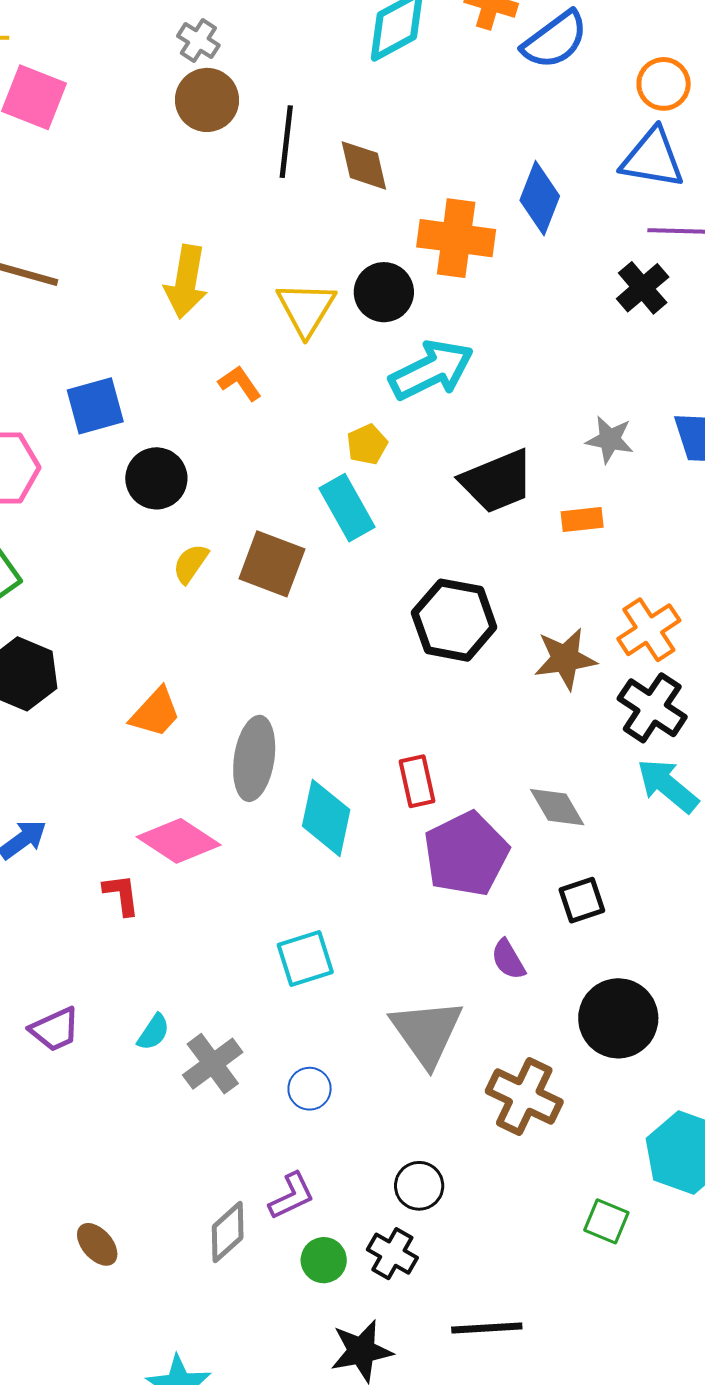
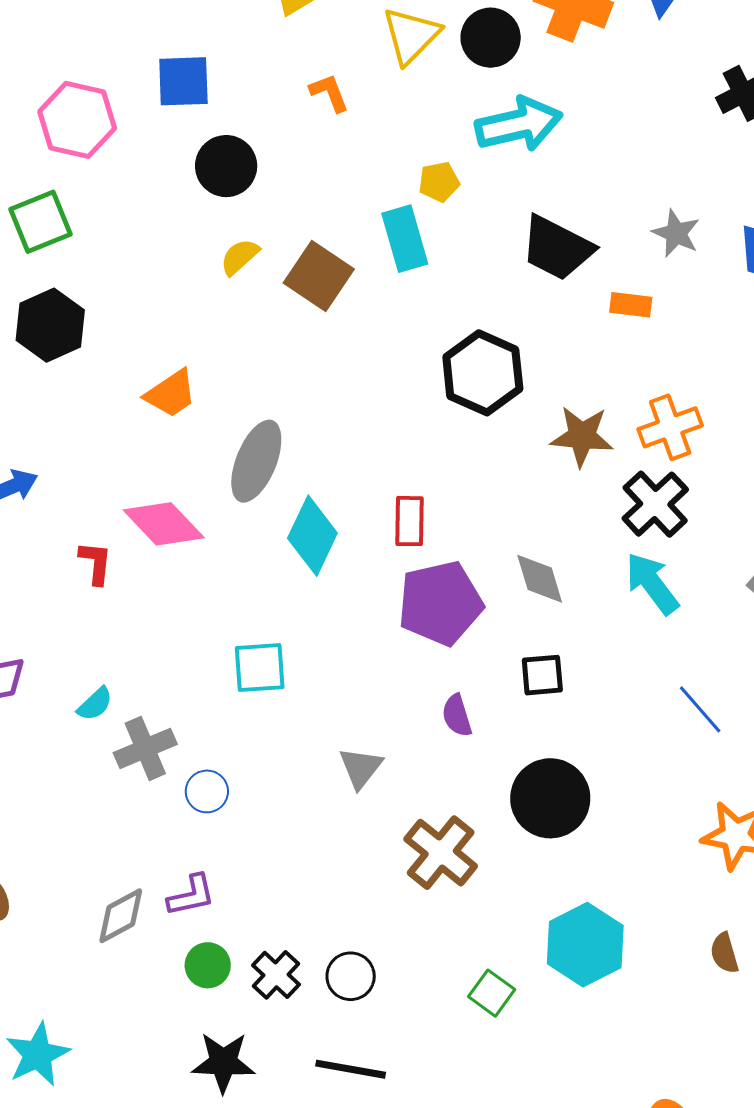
black trapezoid: (497, 481) -> (557, 248), turned 36
gray triangle: (427, 1032) -> (361, 768), size x0.6
blue circle: (310, 1089) -> (207, 791), moved
black circle: (419, 1186) -> (351, 976), moved

